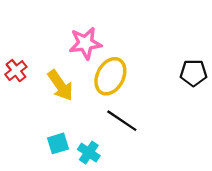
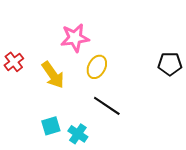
yellow ellipse: (110, 76) -> (97, 67), size x0.7

